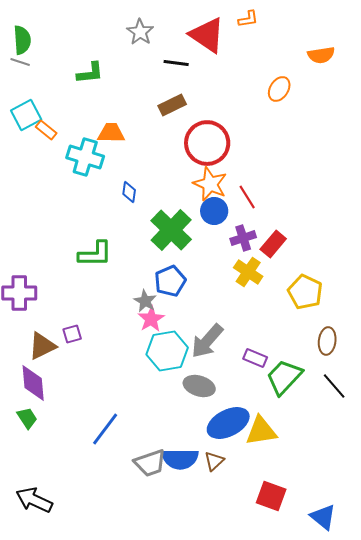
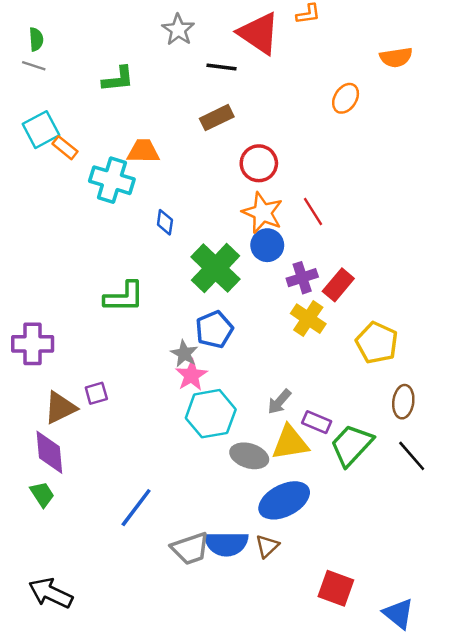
green semicircle: (22, 40) -> (36, 39), size x0.7
red circle: (207, 143) -> (259, 163), size x0.7
red line: (247, 197) -> (313, 211), moved
gray arrow: (207, 341) -> (279, 402), moved, size x0.6
yellow triangle: (261, 431) -> (290, 443), moved

